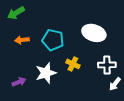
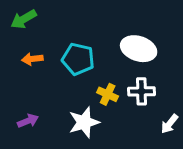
white cross: (107, 65) -> (141, 91), moved
white star: (46, 73) -> (84, 122), moved

